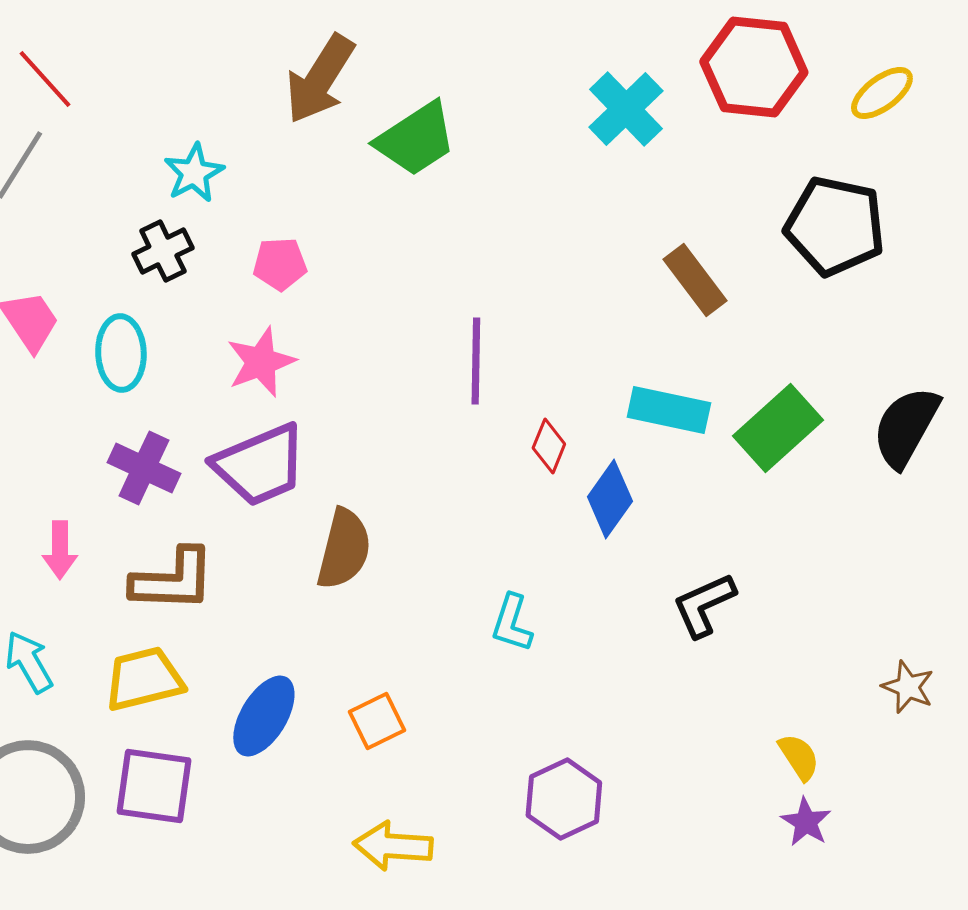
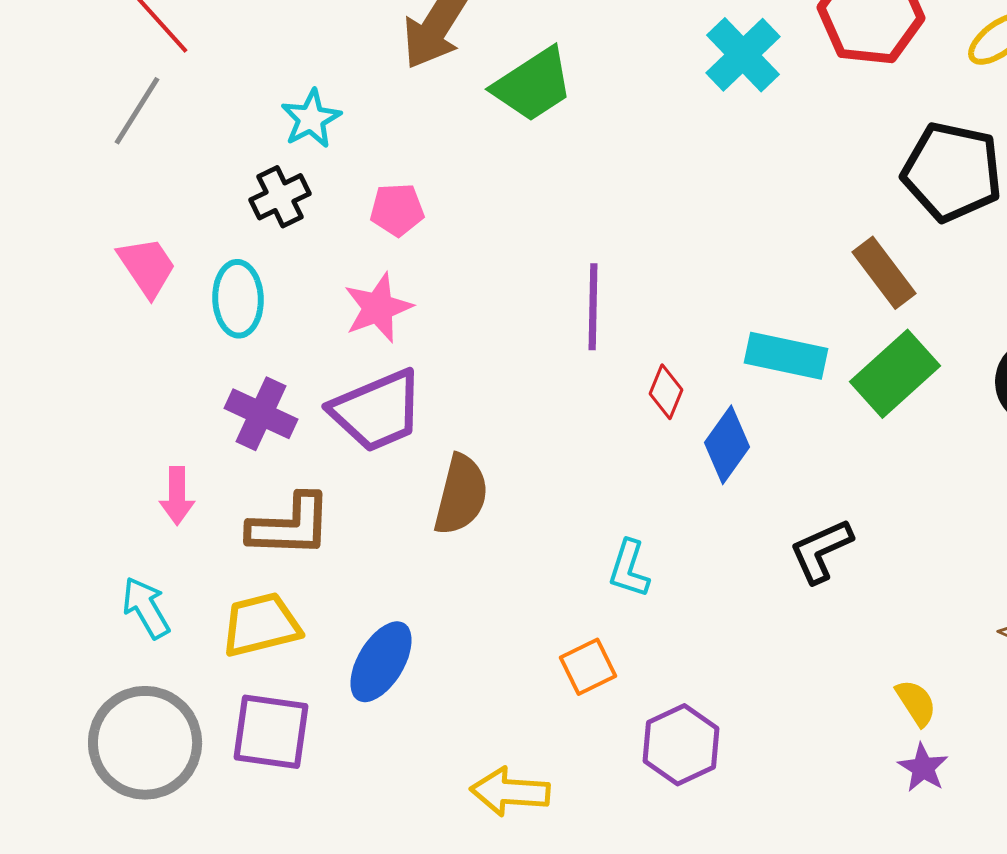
brown rectangle: (695, 280) -> (884, 273), moved
orange square: (377, 721) -> (588, 667), moved

